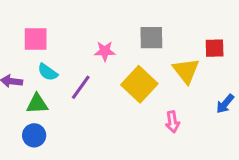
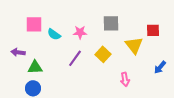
cyan semicircle: (48, 72) -> (54, 34), moved
yellow square: (139, 84) -> (103, 54), size x0.7
purple line: (81, 87) -> (75, 58), moved

